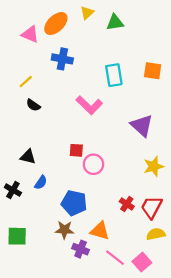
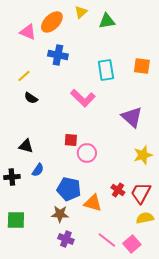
black cross: (13, 190) -> (12, 177), turned -35
orange triangle: (100, 231) -> (93, 203), moved
purple cross: (81, 249) -> (66, 239), moved

